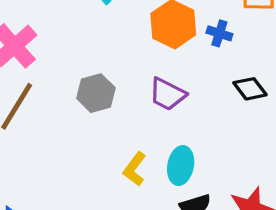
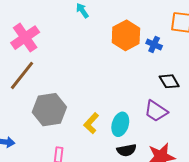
gray hexagon: (96, 93) -> (49, 110), moved, size x1.4
purple trapezoid: (167, 94) -> (156, 111), moved

